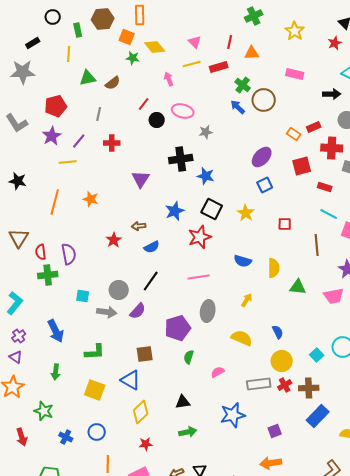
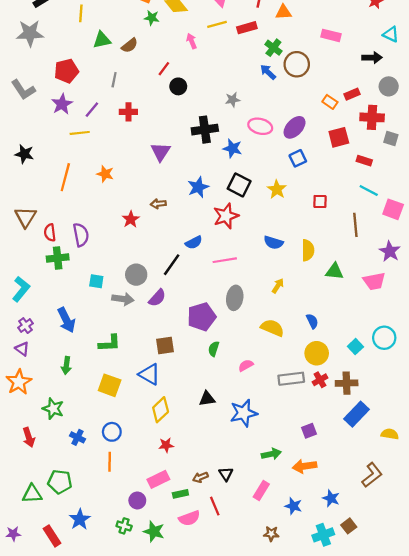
pink ellipse: (183, 111) -> (260, 126), moved
blue semicircle: (152, 247) -> (194, 243), moved
blue star: (233, 415) -> (244, 413), moved
green arrow: (188, 432) -> (271, 454), moved
orange line: (108, 464) -> (110, 462), moved

